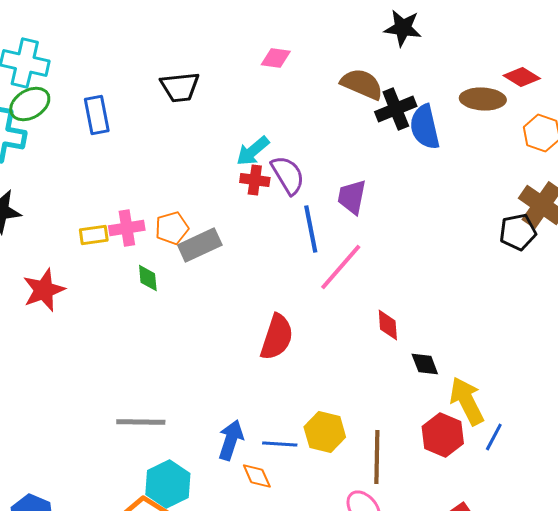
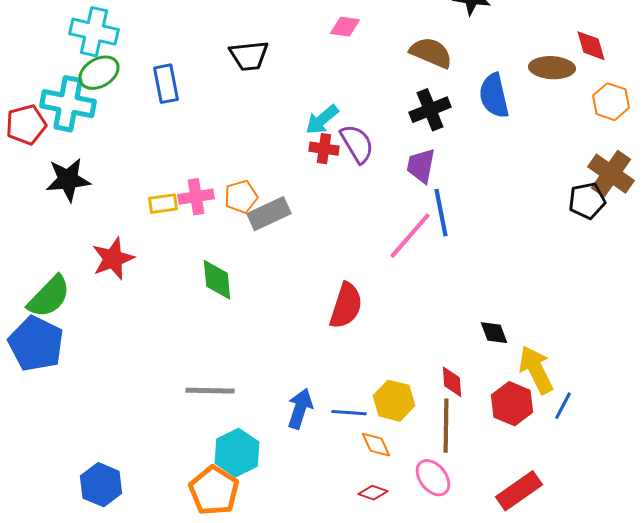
red diamond: (522, 77) -> (591, 46), turned 42
black cross: (396, 109) -> (430, 110), moved
blue line: (311, 229) -> (441, 213), moved
green diamond: (148, 278) -> (217, 280), moved, size x1.5
red diamond: (388, 325) -> (452, 382), moved
orange diamond: (257, 476) -> (376, 445), moved

